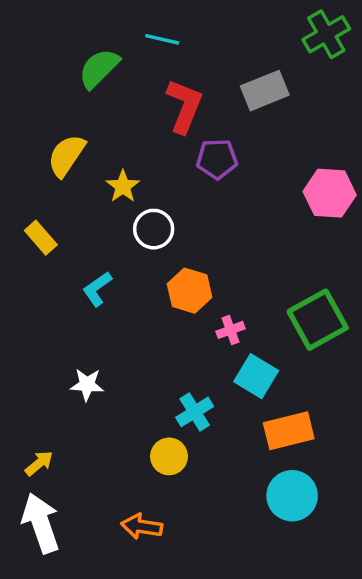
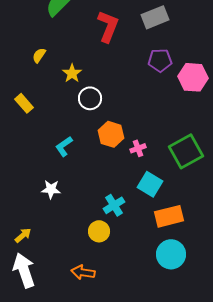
yellow semicircle: (66, 156) -> (39, 55), size x0.6
purple pentagon: (217, 159) -> (160, 60), moved
cyan L-shape: (97, 289) -> (64, 146), moved
pink cross: (231, 330) -> (138, 148), moved

